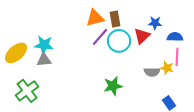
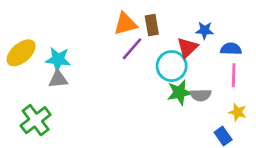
cyan circle: (119, 41) -> (172, 66), moved
yellow ellipse: (16, 53) -> (21, 53), moved
yellow star: (167, 68) -> (238, 112), moved
green star: (113, 86) -> (179, 92), moved

